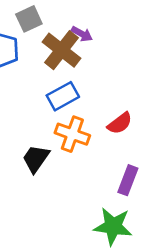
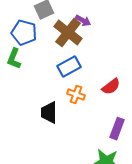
orange cross: (72, 134) -> (76, 95), size x0.7
black trapezoid: (36, 159) -> (49, 113), turned -35

